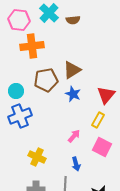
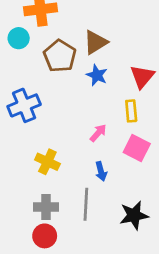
brown pentagon: (46, 80) -> (60, 56), turned -30
cyan circle: (16, 91) -> (19, 38), moved
yellow rectangle: (98, 120) -> (131, 111), turned -35

